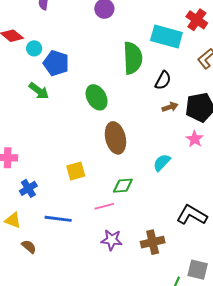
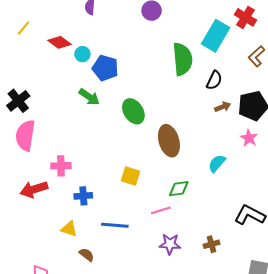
cyan rectangle: (166, 37) -> (216, 36), turned -72
green ellipse: (97, 97) -> (133, 111), moved
yellow square: (76, 171) -> (130, 176), turned 36
blue cross: (28, 188) -> (83, 196), turned 30
brown cross: (153, 242) -> (211, 244), size x0.7

